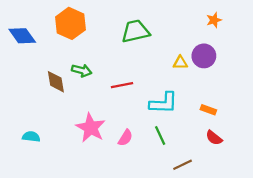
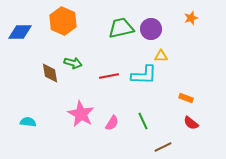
blue diamond: (22, 36) -> (20, 32), turned -55
purple circle: (204, 56) -> (151, 29), moved
cyan L-shape: (164, 103) -> (144, 75), moved

